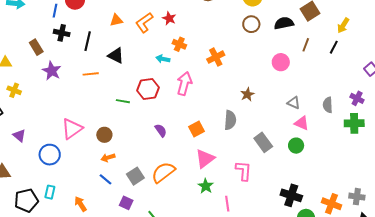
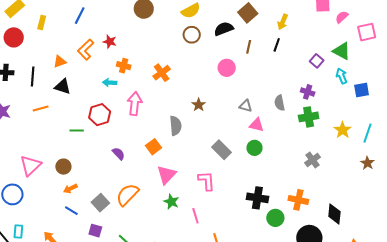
orange triangle: (116, 20) -> (60, 62), moved
gray semicircle: (230, 120) -> (176, 126), moved
gray cross: (357, 197) -> (312, 160), moved, turned -35

